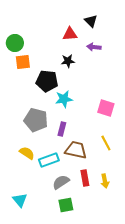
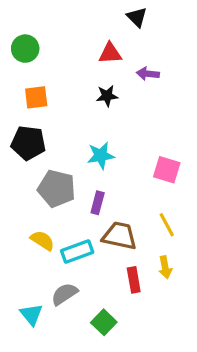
black triangle: (91, 21) -> (137, 17), moved
green circle: (15, 43) -> (25, 49), moved
black pentagon: (47, 81) -> (28, 143), moved
yellow arrow: (105, 181) -> (165, 267), moved
gray semicircle: (61, 182) -> (64, 294), moved
green square: (66, 205) -> (104, 322), turned -35

